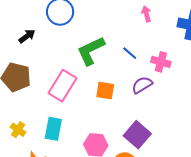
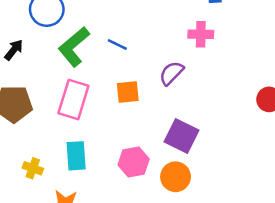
green L-shape: (91, 51) -> (74, 47), moved
blue line: (130, 53) -> (117, 45), moved
pink cross: (161, 62) -> (201, 34), moved

